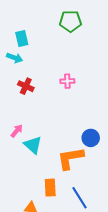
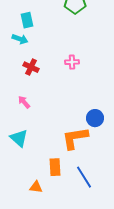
pink arrow: (17, 131) -> (24, 102), moved, turned -80
cyan triangle: (33, 145) -> (19, 138), moved

